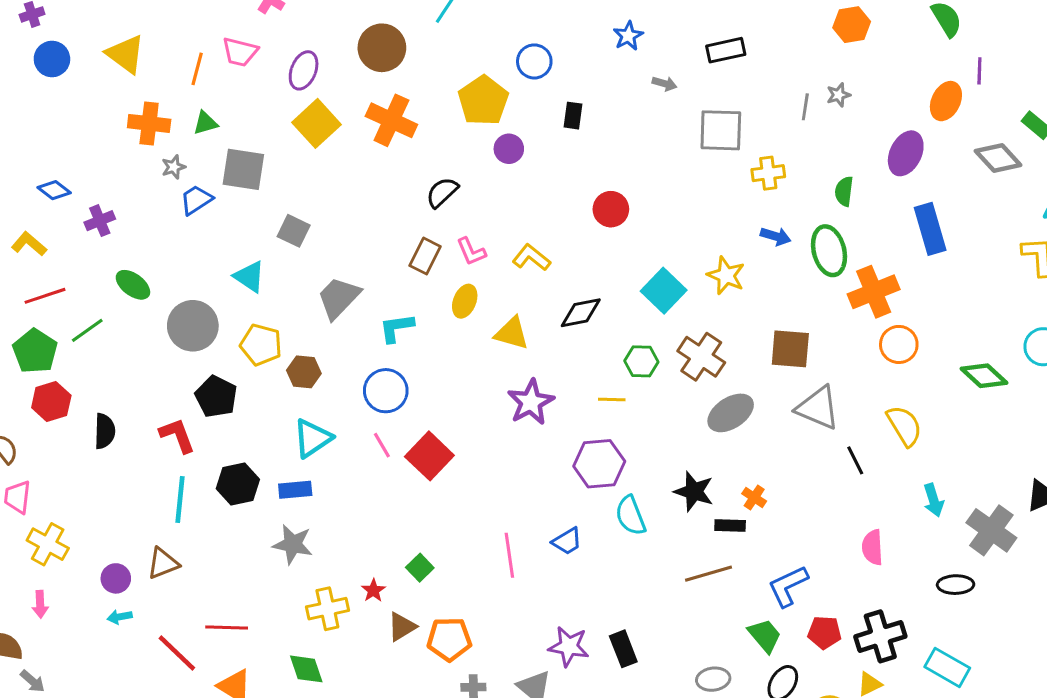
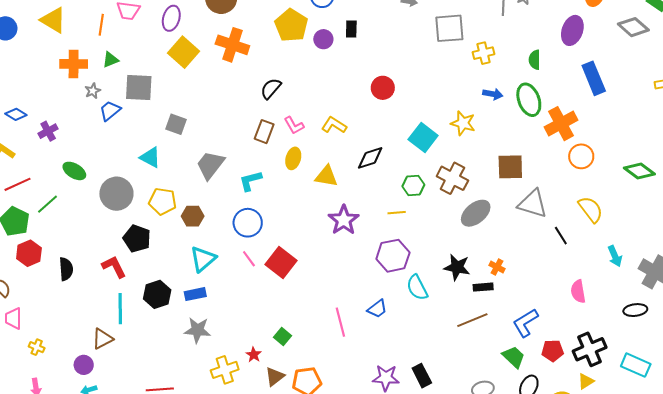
purple circle: (509, 149) -> (323, 39), moved
yellow cross: (48, 544) -> (37, 347), size x0.6
brown triangle: (163, 563) -> (103, 339), moved

